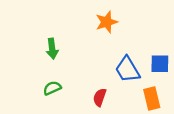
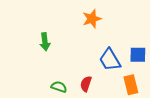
green semicircle: (52, 88) -> (59, 87), moved, turned 42

